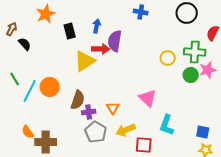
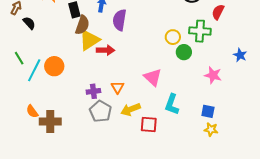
red arrow: (101, 49) -> (105, 50), moved
pink star: (208, 70) -> (213, 75), moved, turned 30
green circle: (191, 75) -> (184, 52), moved
brown semicircle: (78, 100) -> (82, 25), moved

